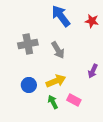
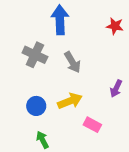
blue arrow: (61, 16) -> (60, 20), moved, turned 35
gray cross: (28, 44) -> (35, 55), turned 36
green arrow: (53, 102) -> (42, 140), moved

